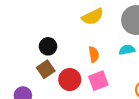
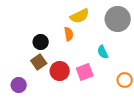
cyan semicircle: (127, 50) -> (103, 52), moved, turned -104
orange semicircle: (94, 54) -> (69, 34), moved

